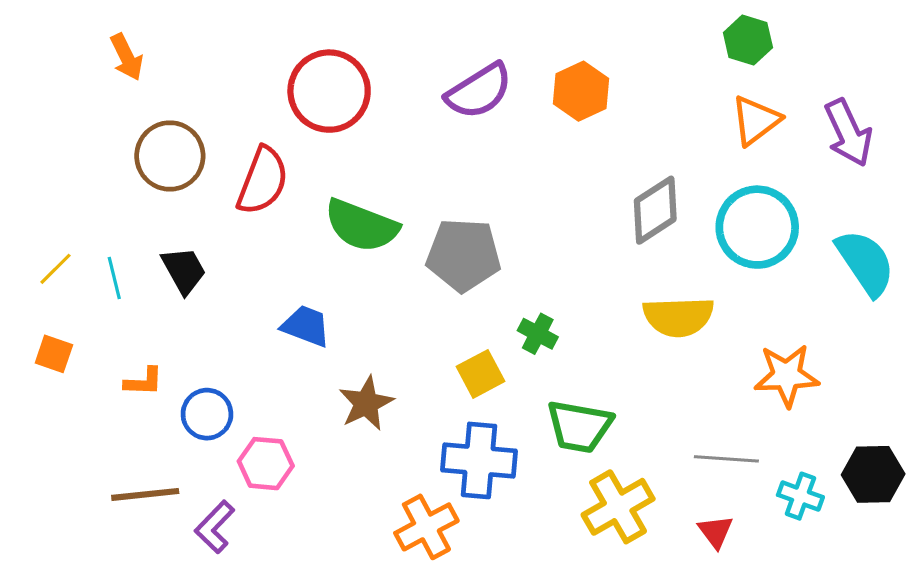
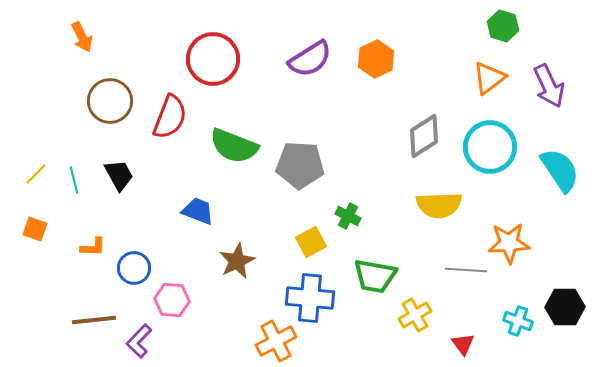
green hexagon: (748, 40) -> (503, 26), moved
gray line: (726, 459) -> (466, 270), moved
yellow cross: (618, 507) -> (415, 315), moved, size x0.7

